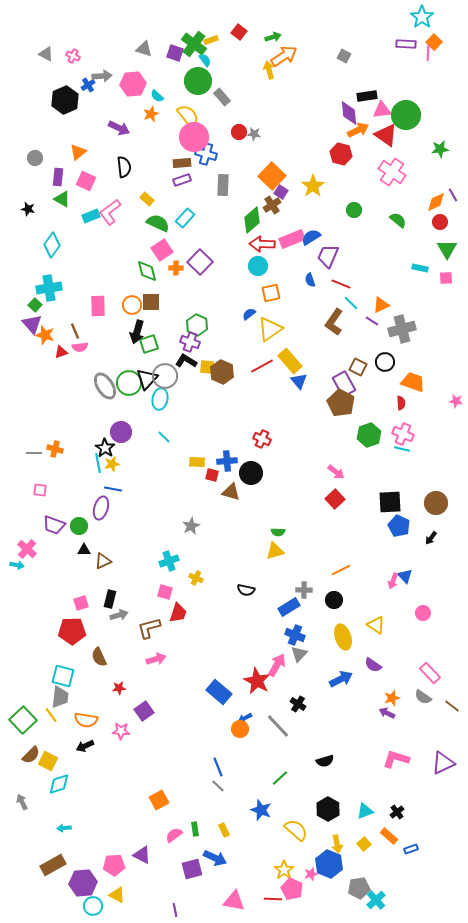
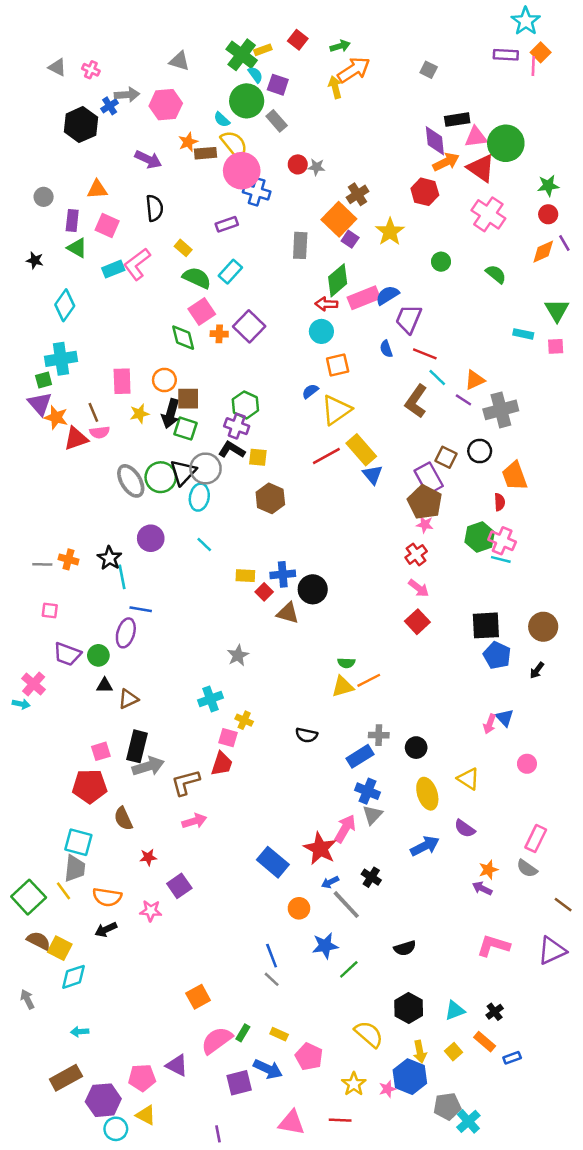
purple square: (175, 53) -> (278, 85), moved
cyan semicircle: (157, 96) -> (222, 120), moved
orange triangle: (78, 152) -> (97, 189), turned 36
brown rectangle: (182, 163) -> (206, 153), moved
gray rectangle: (223, 185) -> (300, 245), moved
brown cross: (272, 205) -> (358, 194), moved
green diamond: (252, 220) -> (338, 280), moved
red circle: (440, 222) -> (548, 214), moved
red arrow: (262, 244) -> (326, 304), size x0.7
brown square: (151, 302) -> (188, 399), moved
green square: (35, 305) -> (44, 380), turned 32
green square: (149, 344) -> (186, 429), turned 36
red triangle: (61, 352) -> (76, 439), size x1.5
brown hexagon: (222, 372) -> (270, 498), moved
orange trapezoid: (413, 382) -> (515, 476), turned -130
pink star: (456, 401) -> (425, 525), moved
green hexagon: (369, 435) -> (480, 537), moved
red cross: (262, 439) -> (416, 554), moved, turned 30
black star: (105, 448) -> (110, 558), moved
yellow star: (112, 464) -> (139, 414), moved
red square: (212, 475) -> (264, 592), turned 32
orange line: (341, 570) -> (369, 680), moved
pink square: (165, 592) -> (228, 738), moved
black rectangle: (110, 599) -> (137, 746), size x1.4
gray arrow: (119, 615) -> (148, 766), size x1.4
pink rectangle: (430, 673) -> (536, 839), turned 70
brown line: (452, 706) -> (563, 905), moved
blue arrow: (245, 718) -> (330, 882), moved
brown semicircle: (31, 755) -> (39, 941), turned -108
blue star: (261, 810) -> (325, 946), moved, turned -30
green rectangle: (195, 829) -> (243, 1033), turned 40
yellow rectangle: (224, 830) -> (279, 1034), turned -40
pink semicircle: (174, 835) -> (217, 1040), size x1.5
pink pentagon: (292, 889) -> (309, 1057), moved

